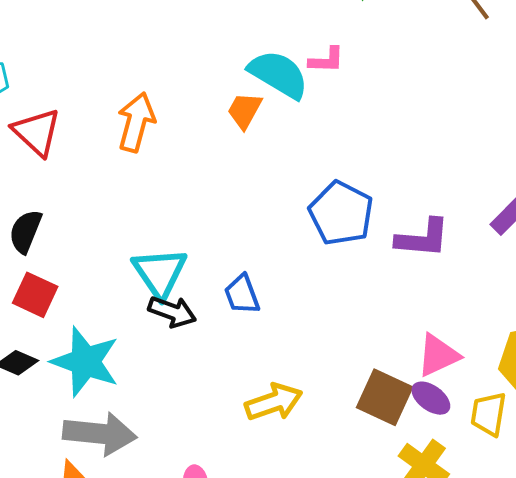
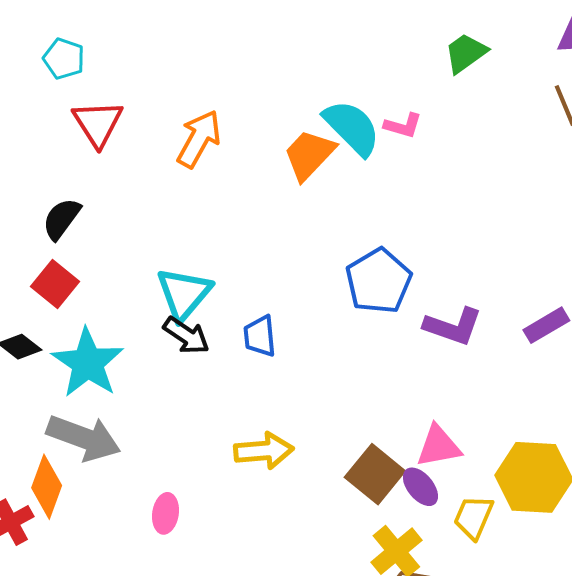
orange trapezoid: (245, 110) -> (309, 155), size x1.4

